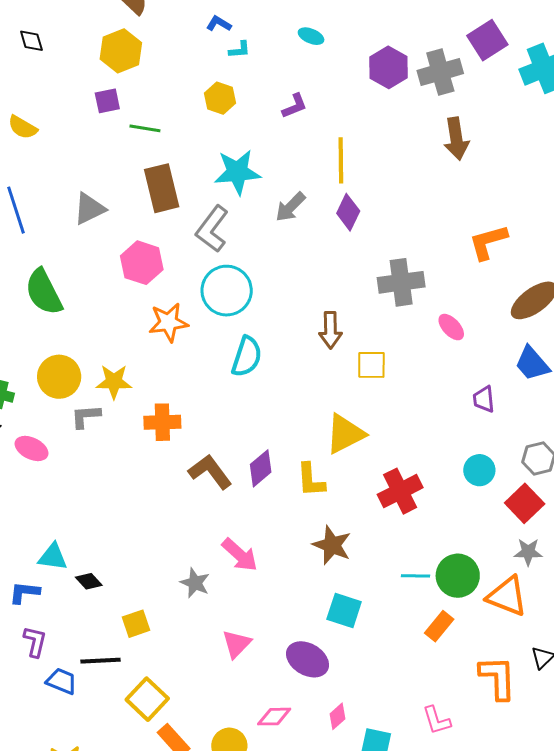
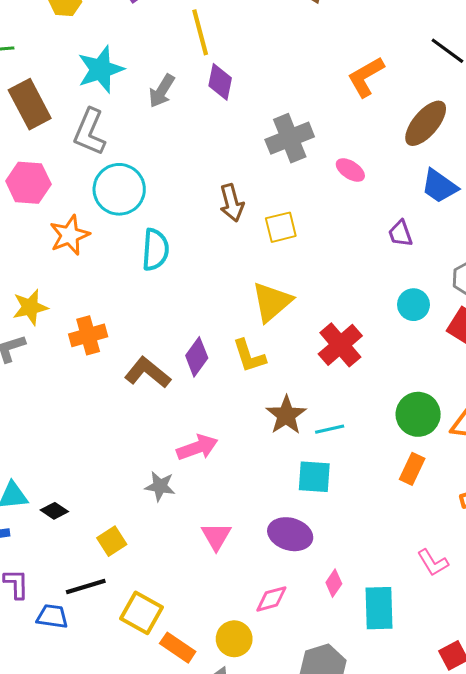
brown star: (332, 545) -> (286, 415), turned 30
pink arrow: (240, 555) -> (197, 447), turned -48
cyan line: (416, 576) -> (330, 429), moved

